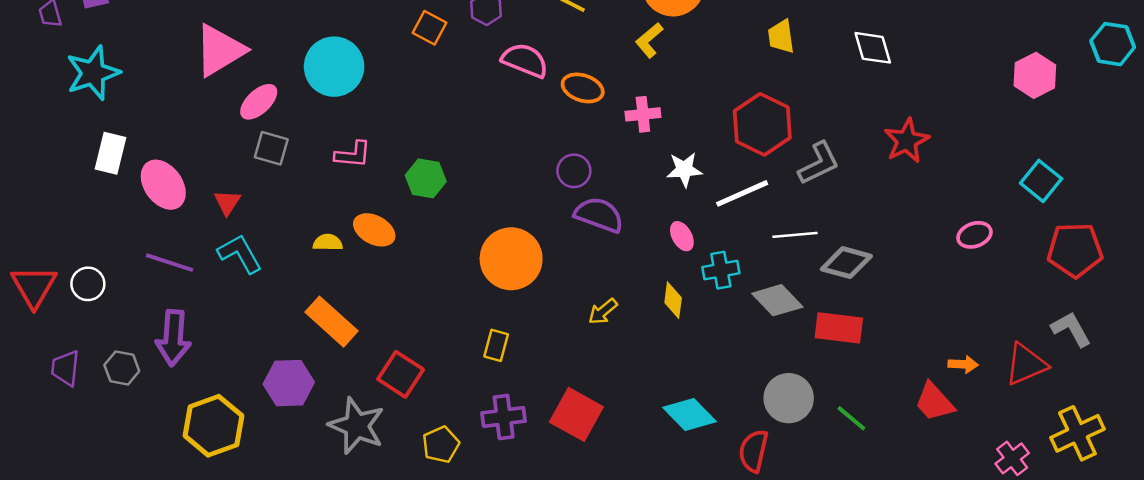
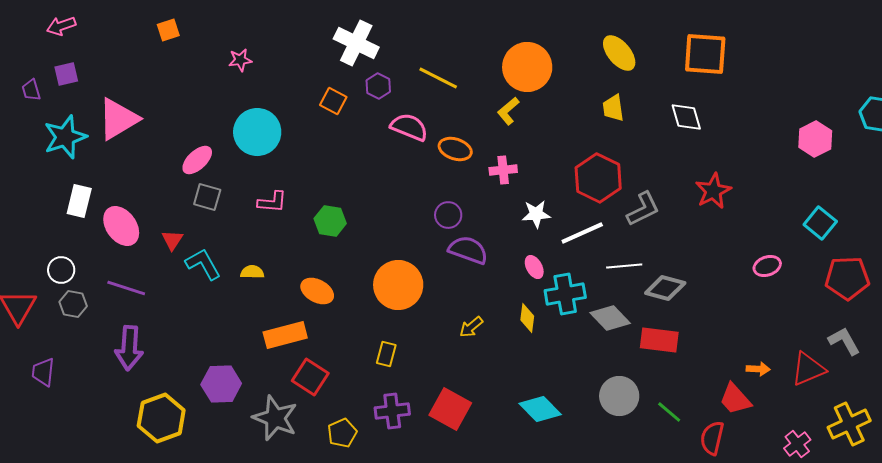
pink triangle: (220, 50) -> (118, 119), moved
orange ellipse: (374, 230) -> (317, 291), moved
cyan L-shape: (240, 254) -> (203, 264), moved
cyan cross: (721, 270) -> (565, 294), size x1.4
white circle: (88, 284) -> (61, 270), moved
orange rectangle: (332, 322) -> (285, 335), moved, turned -57
gray hexagon: (122, 368) -> (73, 304), moved
red semicircle: (753, 451) -> (712, 438), moved

